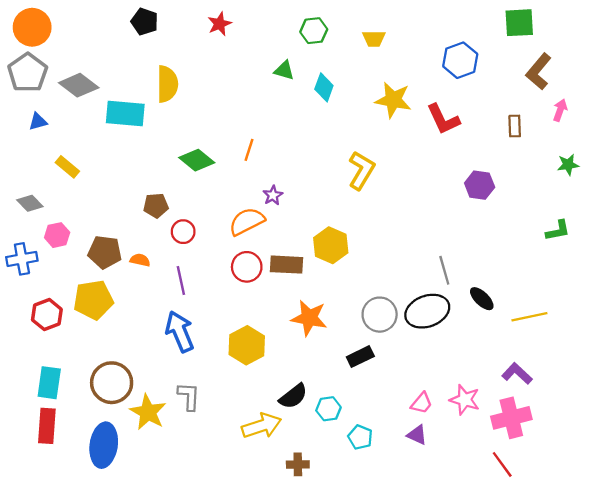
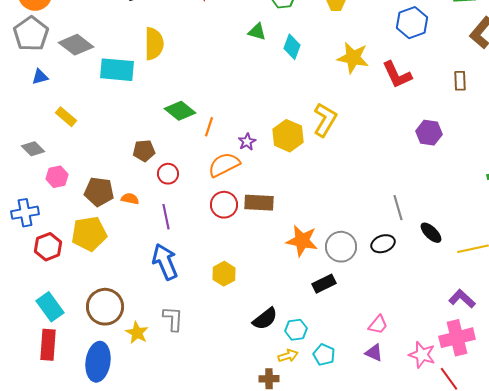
orange line: (249, 150) -> (209, 127), moved
yellow hexagon: (331, 245) -> (288, 136), moved
blue cross: (22, 259) -> (25, 213), moved
black ellipse: (427, 311) -> (383, 244), size x0.6
orange star: (309, 318) -> (302, 241), moved
yellow hexagon: (247, 345) -> (224, 274), size x0.7
cyan rectangle: (49, 383) -> (50, 307), turned -44
pink star: (465, 400) -> (422, 355), moved
yellow star: (148, 412) -> (137, 333), size x0.7
yellow arrow: (261, 426) -> (288, 356), moved, size x0.6

